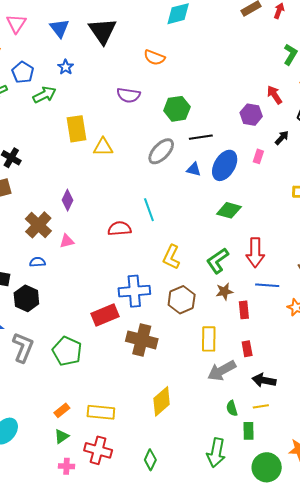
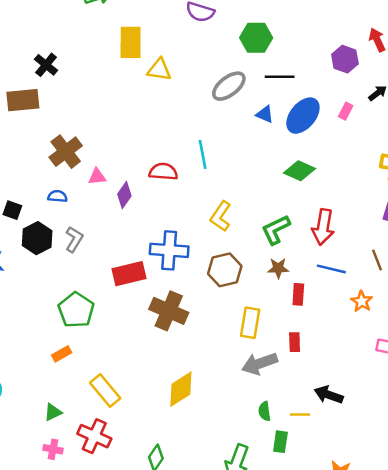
purple diamond: (68, 200) -> (124, 195), moved
gray L-shape: (23, 347) -> (74, 239), moved, size x0.7
black arrow: (264, 380) -> (329, 395), moved
orange rectangle: (62, 410) -> (62, 354), moved
yellow rectangle: (101, 412) -> (105, 390), turned 36

